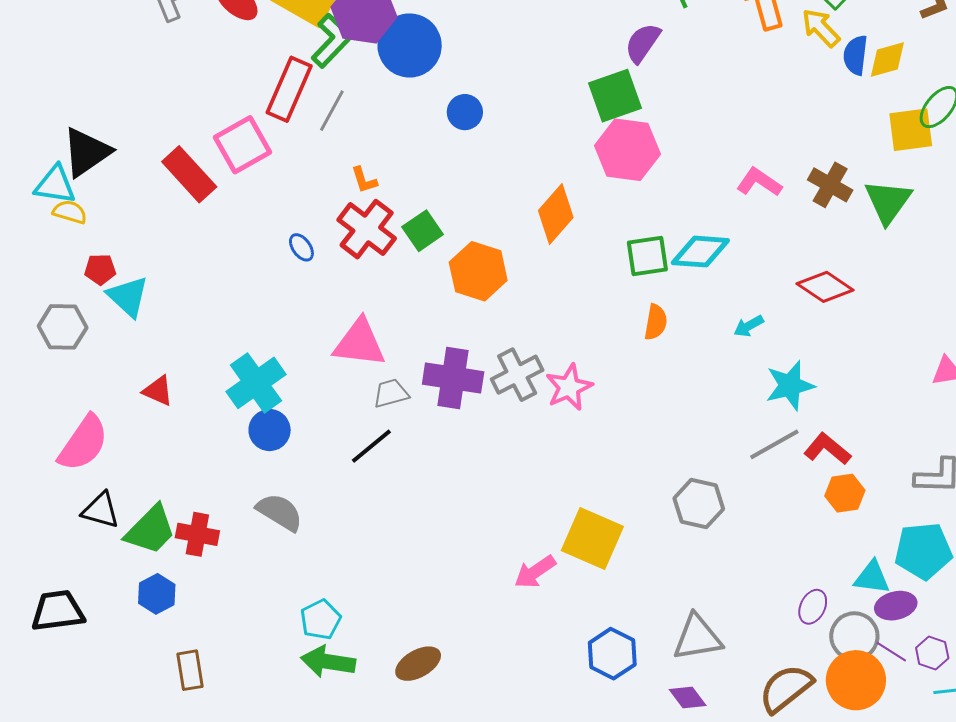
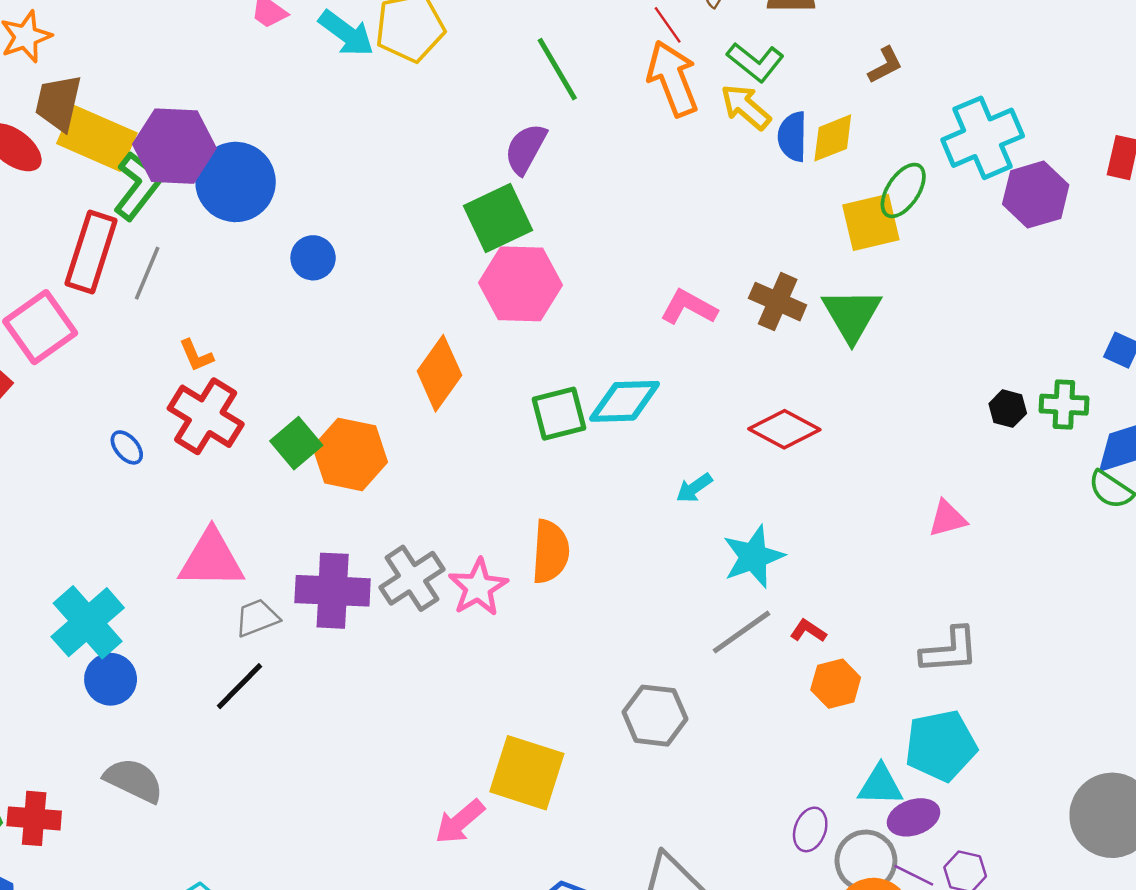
green square: (423, 231) -> (296, 443), moved
orange semicircle: (656, 322) -> (550, 552), moved, size x1.4
red L-shape: (827, 449) -> (808, 631), size x0.6

